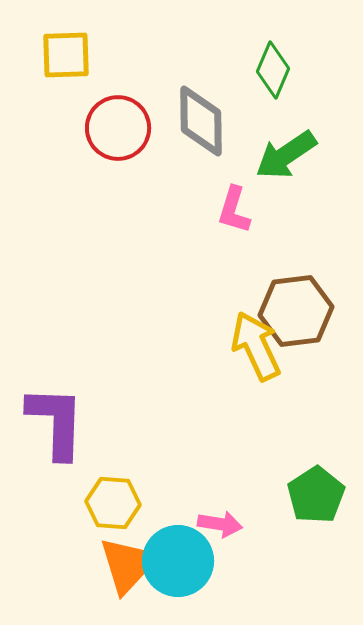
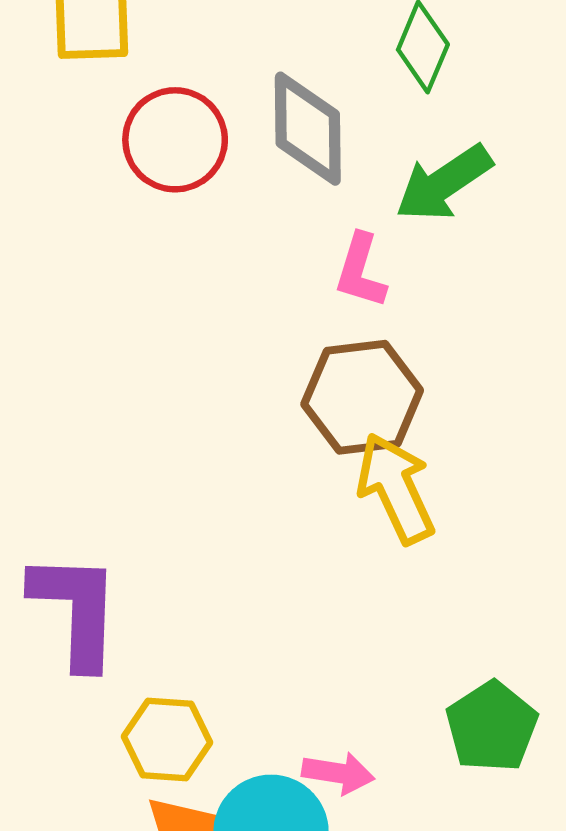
brown hexagon: (296, 311) -> (362, 397), moved

